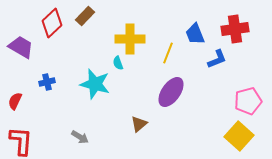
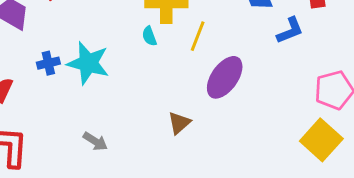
yellow line: (168, 53) -> (198, 36), moved
cyan star: (95, 84) -> (88, 63), moved

